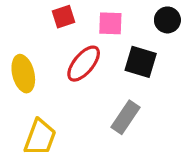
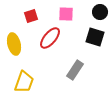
red square: (64, 17) -> (31, 16), moved
black square: (141, 62) -> (95, 37), moved

